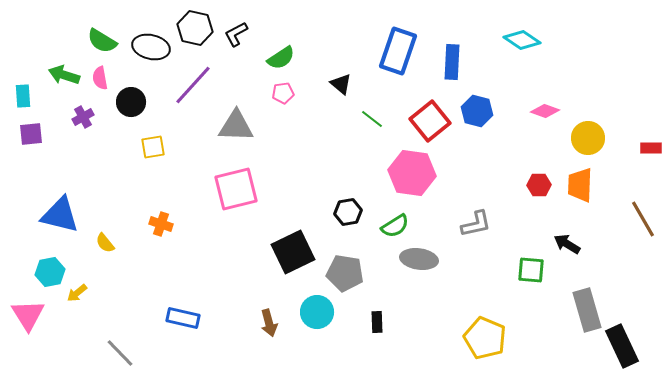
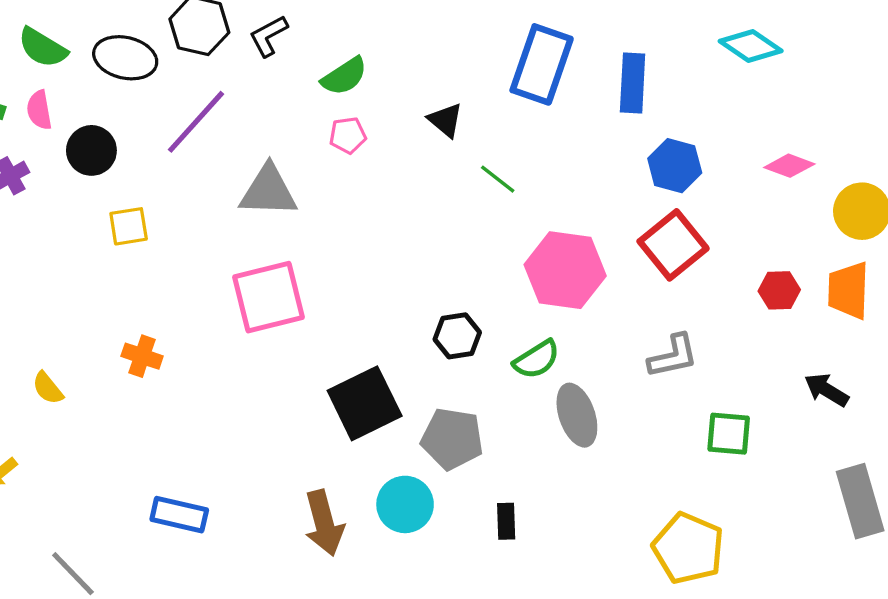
red square: (430, 121) -> (673, 245), moved
gray ellipse: (419, 259) -> (577, 415), turned 63
green square: (531, 270) -> (729, 434), moved
brown arrow: (269, 323) -> (324, 523), size x1.4

